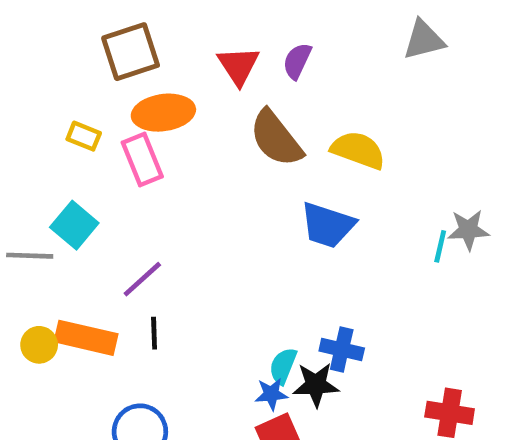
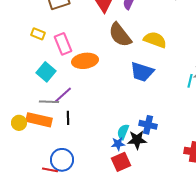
orange ellipse: (163, 113) -> (85, 61), moved
cyan square: (74, 225) -> (46, 72), moved
gray line: (30, 256) -> (49, 102), moved

